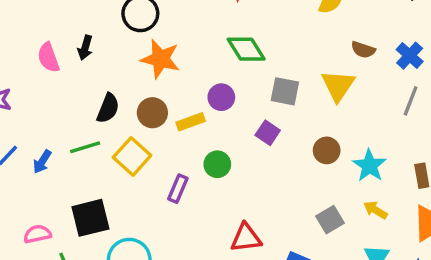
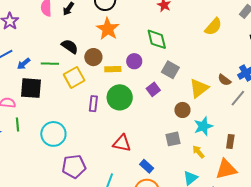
brown semicircle: (363, 50) -> (224, 80), moved
yellow triangle: (338, 86) -> (199, 88), moved
black semicircle: (108, 108) -> (70, 46), turned -96
green circle: (217, 164) -> (120, 97), size x1.6
purple rectangle: (178, 189) -> (93, 104), turned -35
black square: (90, 218) -> (31, 88), moved
gray square: (330, 220) -> (173, 139), moved

